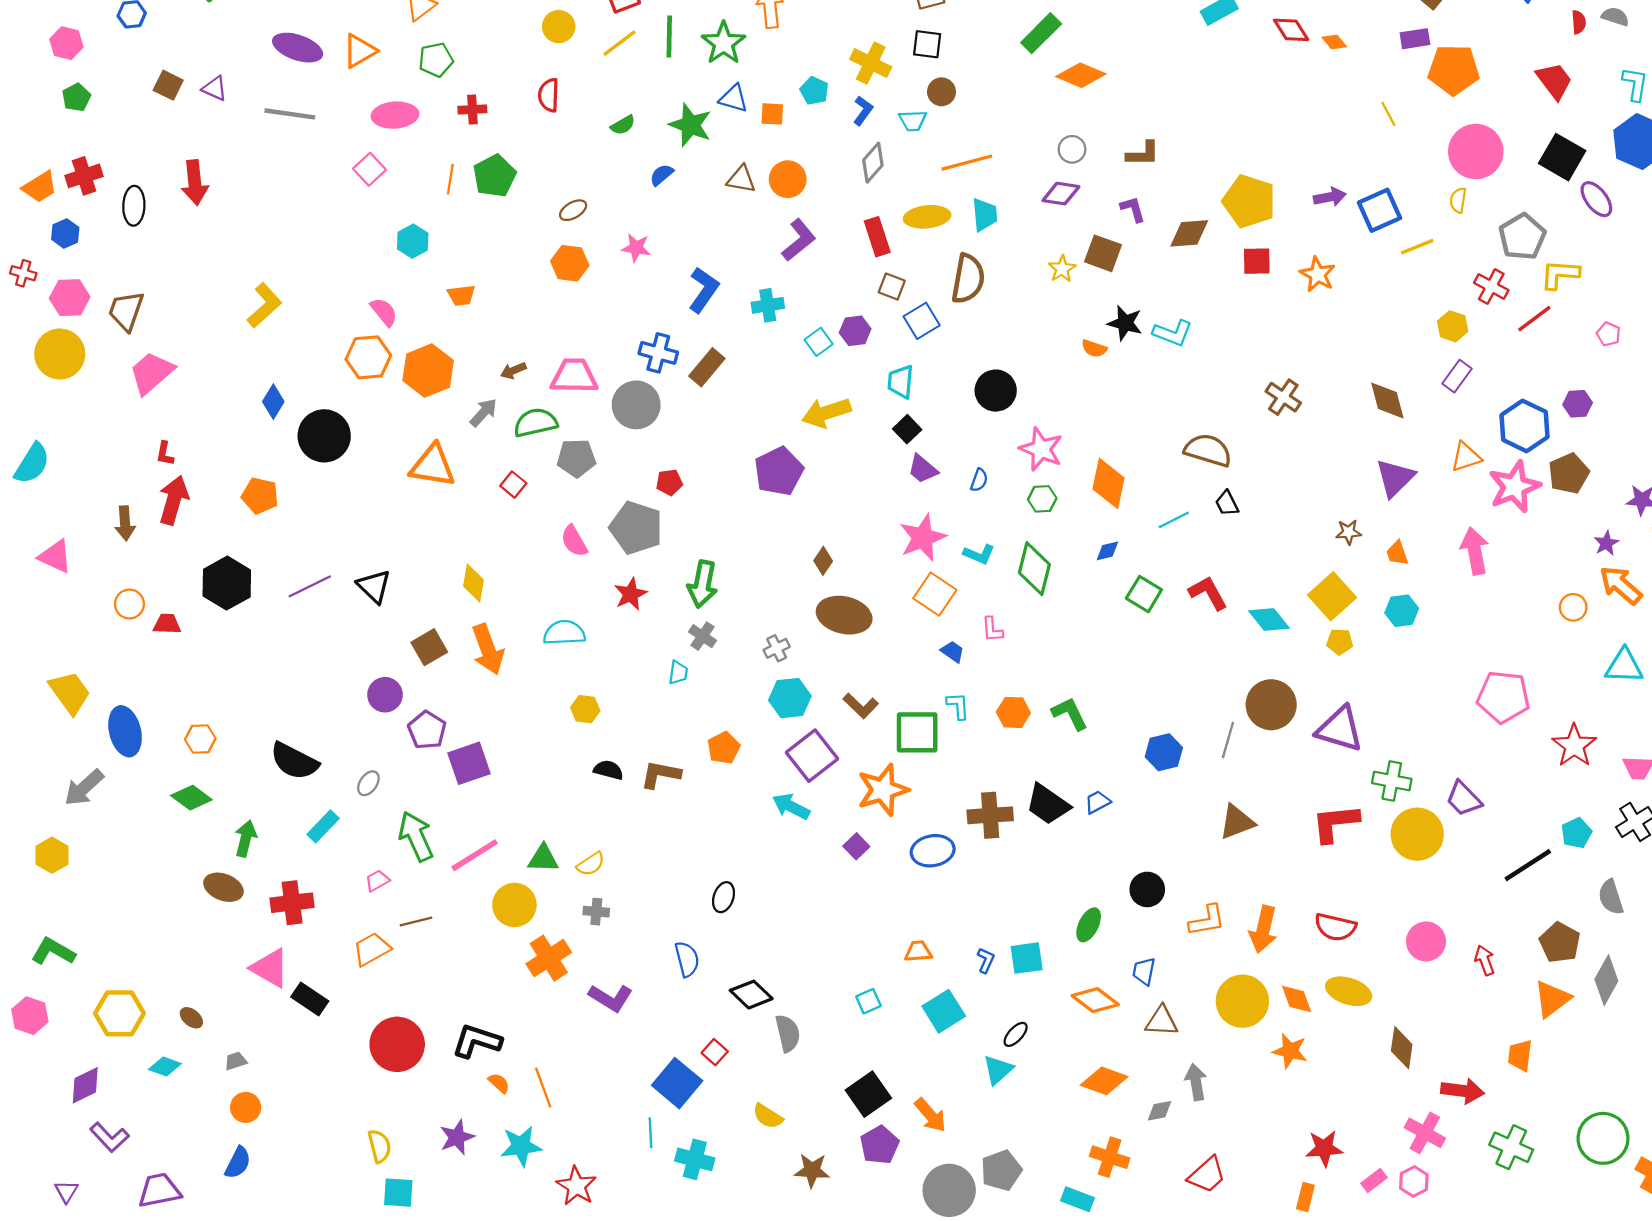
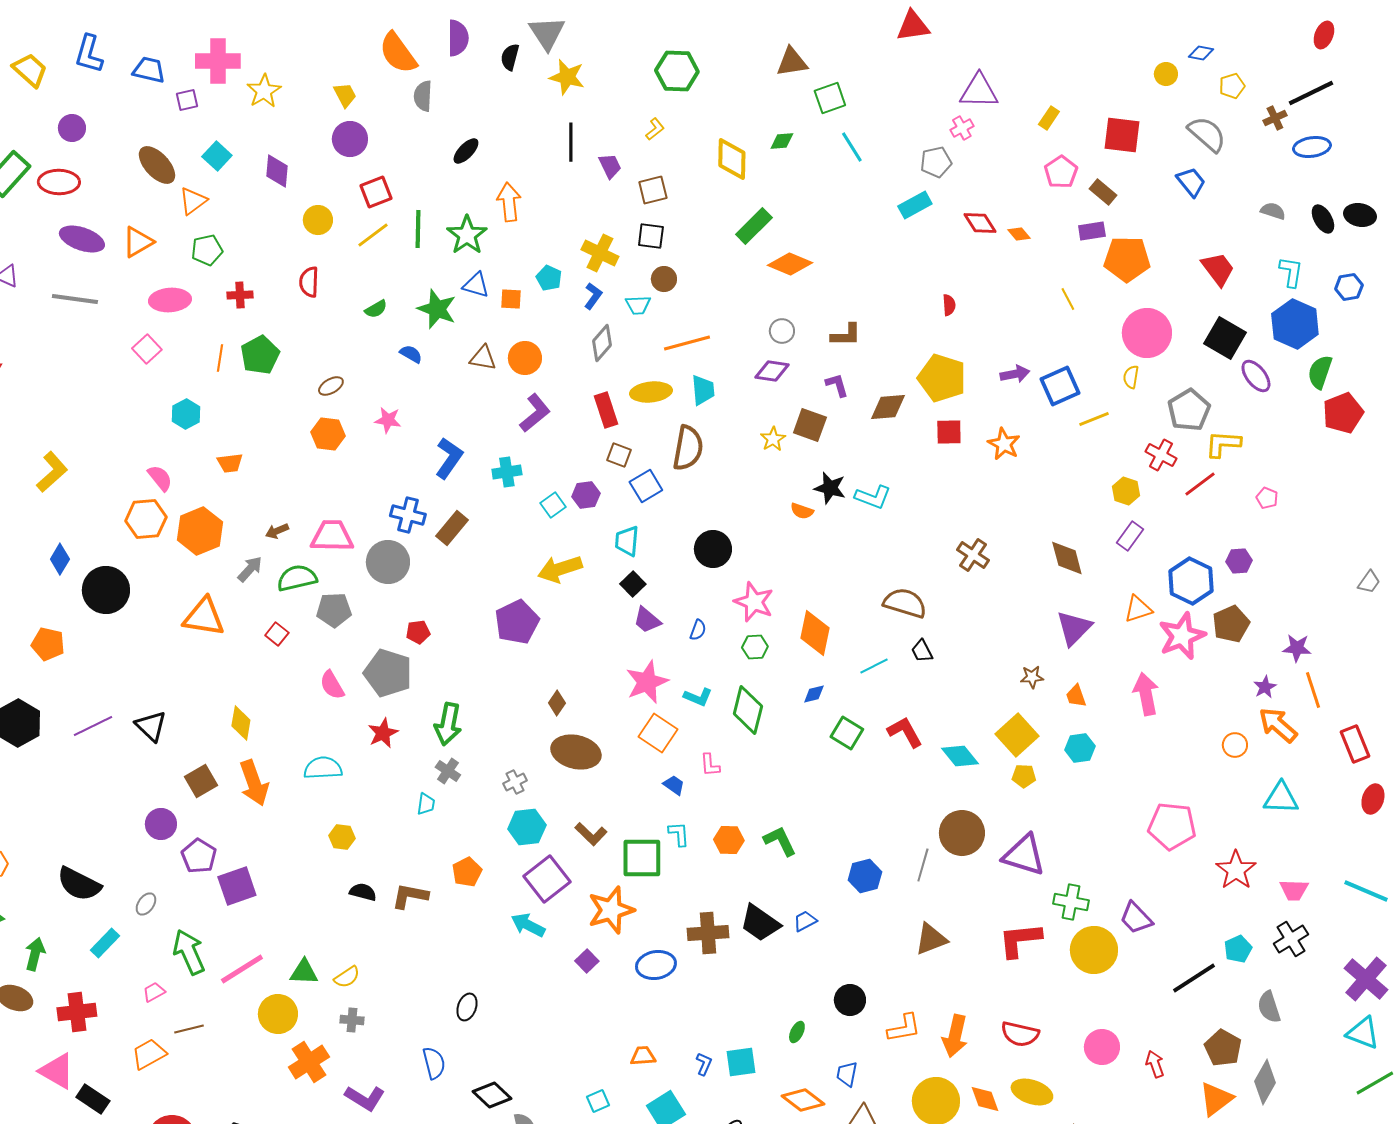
red semicircle: (1579, 22) -> (949, 305), moved
blue semicircle: (662, 175) -> (411, 354), turned 70
green ellipse: (1089, 925) -> (797, 1032), size x0.7

